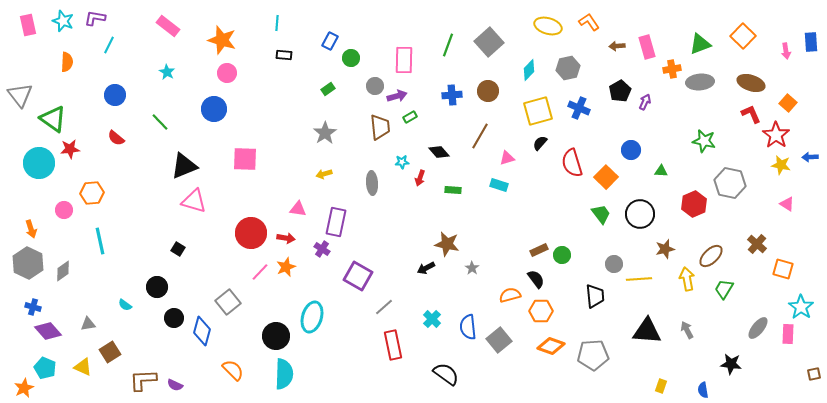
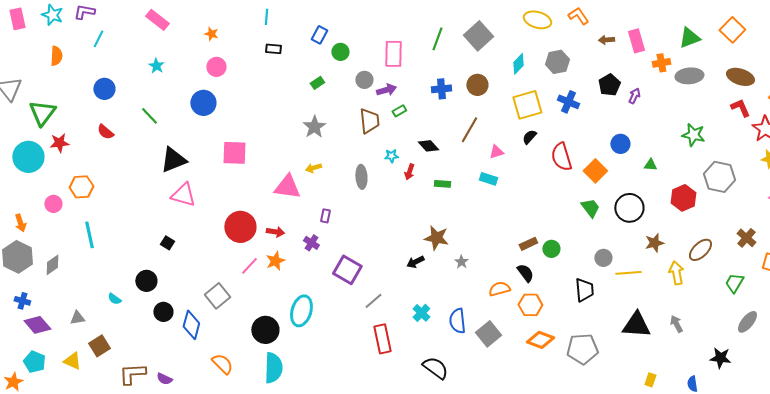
orange star: (222, 40) -> (211, 34), size x0.5
green triangle: (53, 119) -> (42, 113), turned 32
pink triangle: (298, 209) -> (287, 187), moved, size x1.6
purple rectangle: (336, 222) -> (325, 216), size x0.5
green trapezoid: (724, 289) -> (734, 283), moved

